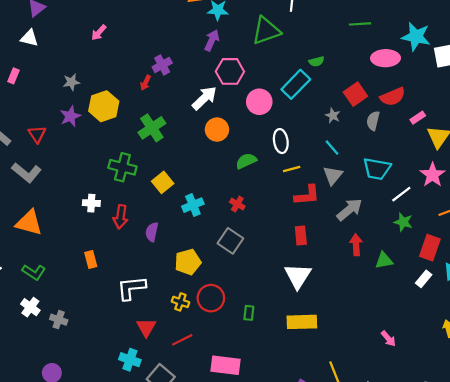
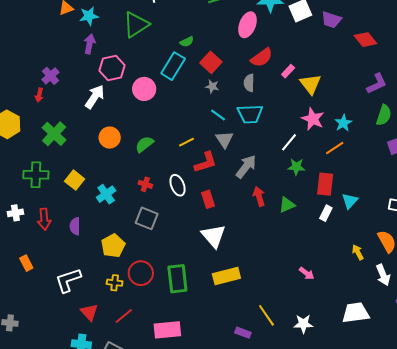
pink ellipse: (385, 58) -> (247, 25), turned -55
red square: (355, 94) -> (211, 62), moved
orange circle: (217, 130) -> (110, 138), moved
white ellipse: (281, 141) -> (178, 185), moved
cyan trapezoid: (377, 169) -> (250, 114), moved
green rectangle: (249, 313) -> (177, 279), size x2.0

